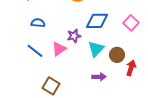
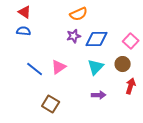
blue semicircle: (38, 23) -> (24, 31), moved
purple star: (74, 36) -> (74, 36), moved
brown circle: (117, 55) -> (123, 64), moved

